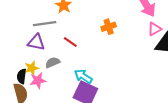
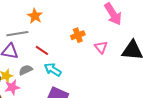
pink triangle: (154, 29) -> (101, 47), moved, turned -40
cyan arrow: (83, 76) -> (53, 70), moved

